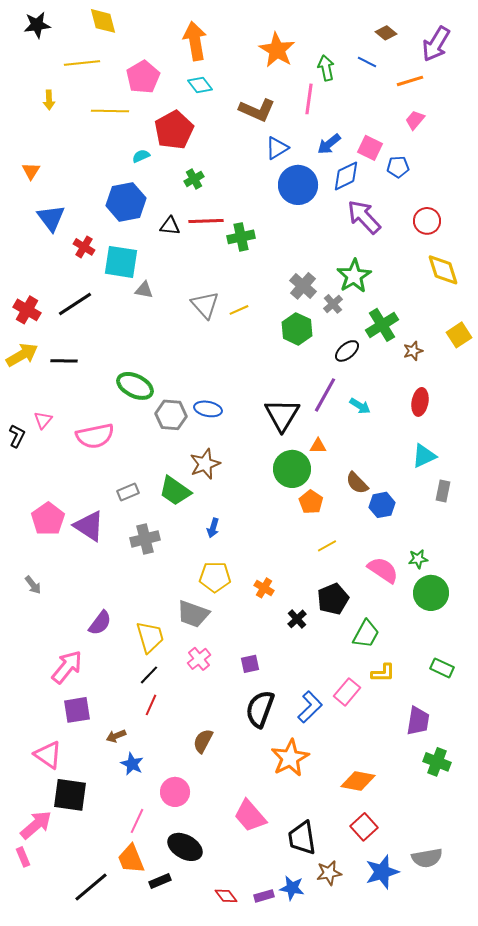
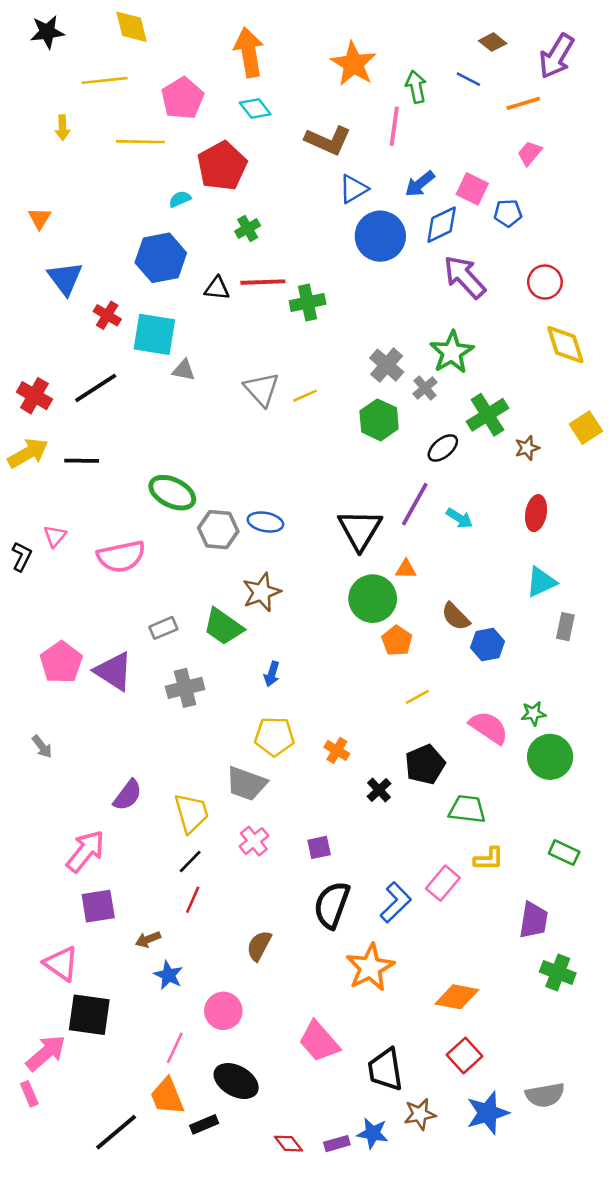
green trapezoid: (366, 634) -> (467, 809), turned -112

